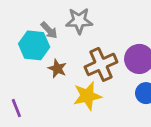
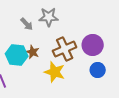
cyan hexagon: (34, 45) -> (17, 55), moved
yellow star: (87, 96) -> (55, 72), turned 30

